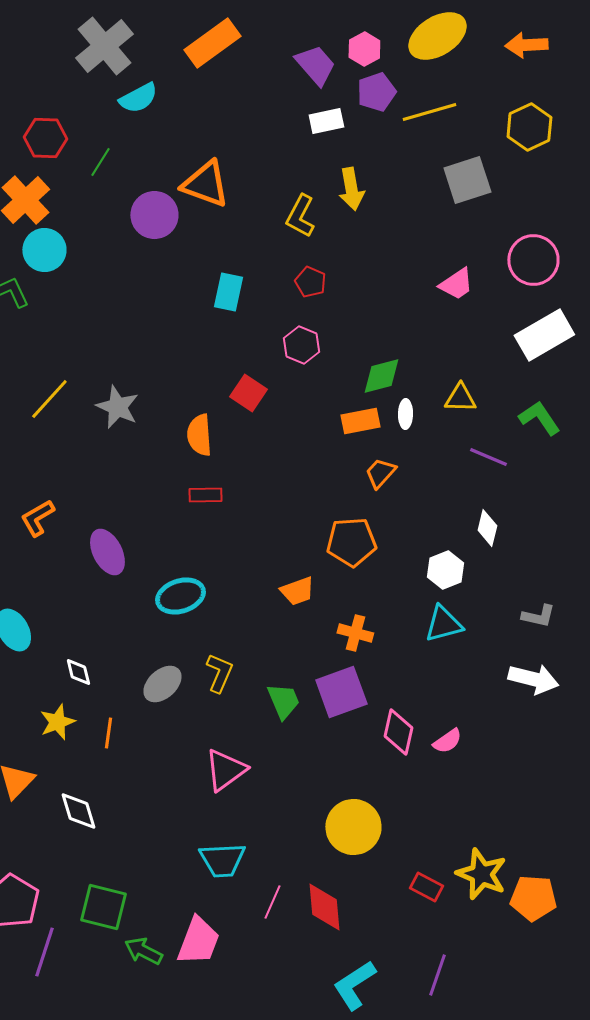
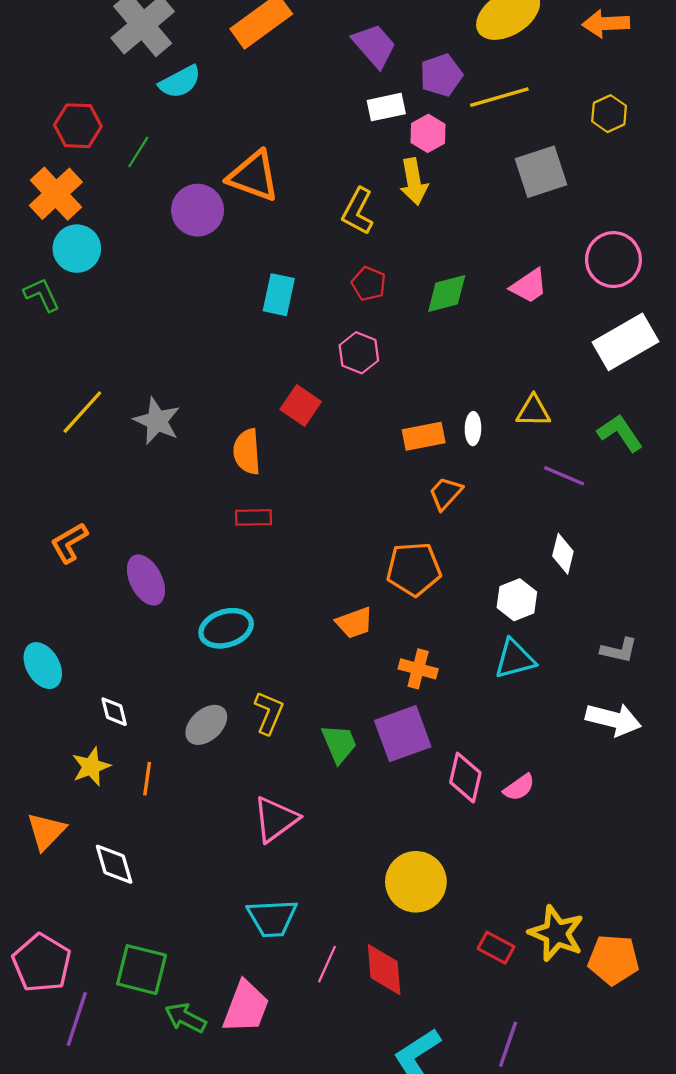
pink hexagon: (364, 49) -> (428, 133), moved
yellow hexagon: (529, 127) -> (609, 114), size x0.7
green diamond: (381, 376) -> (447, 294), moved

